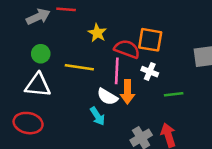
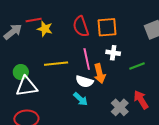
yellow star: (97, 33) -> (45, 29), moved
red semicircle: (127, 49) -> (81, 26), moved, turned -115
green circle: (41, 54) -> (21, 72), moved

